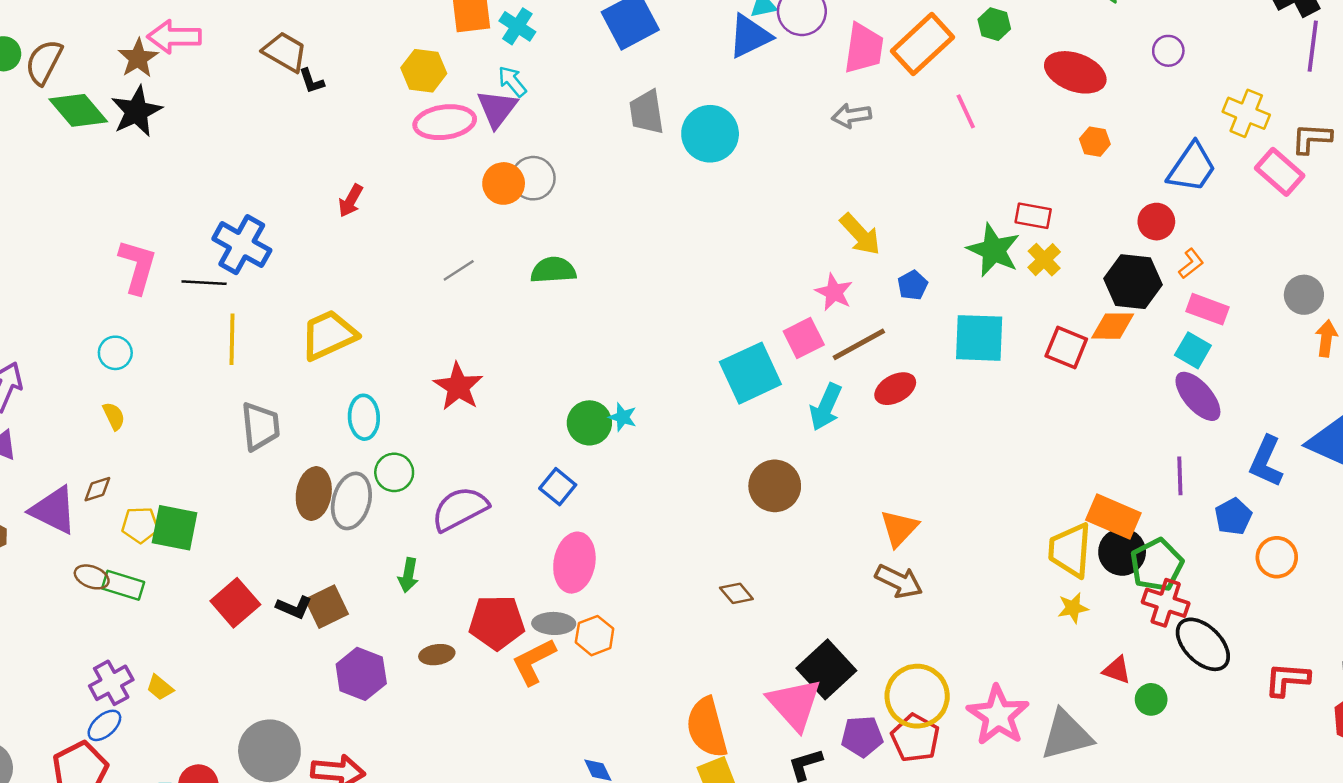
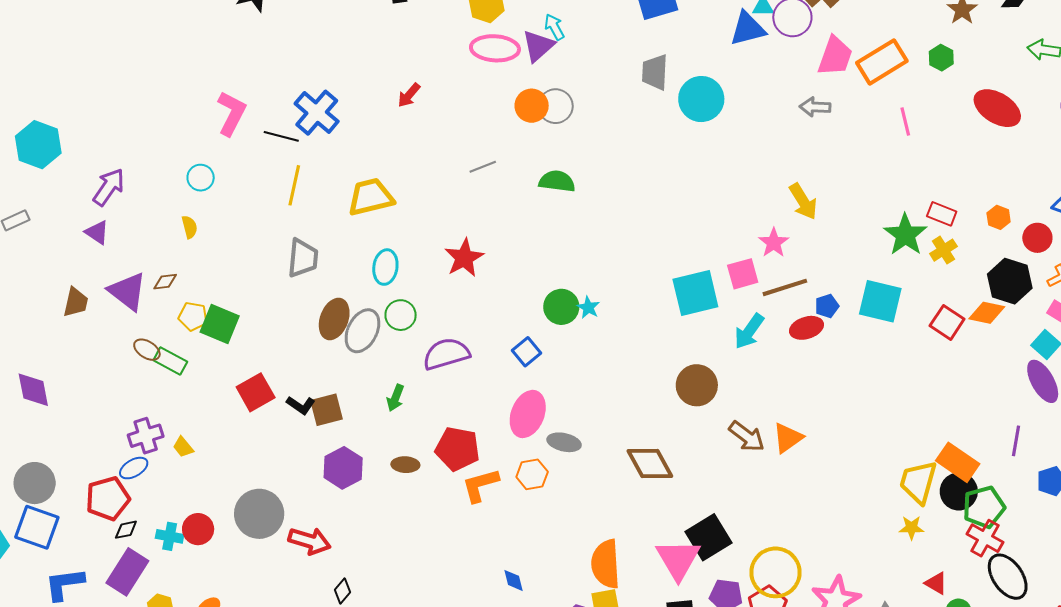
orange hexagon: (1095, 142) -> (999, 217), moved
blue pentagon: (913, 285) -> (827, 306), moved
brown arrow: (899, 581) -> (747, 436), moved
brown diamond: (736, 593) -> (650, 464), size x1.8
gray ellipse: (554, 623) -> (564, 442), moved

